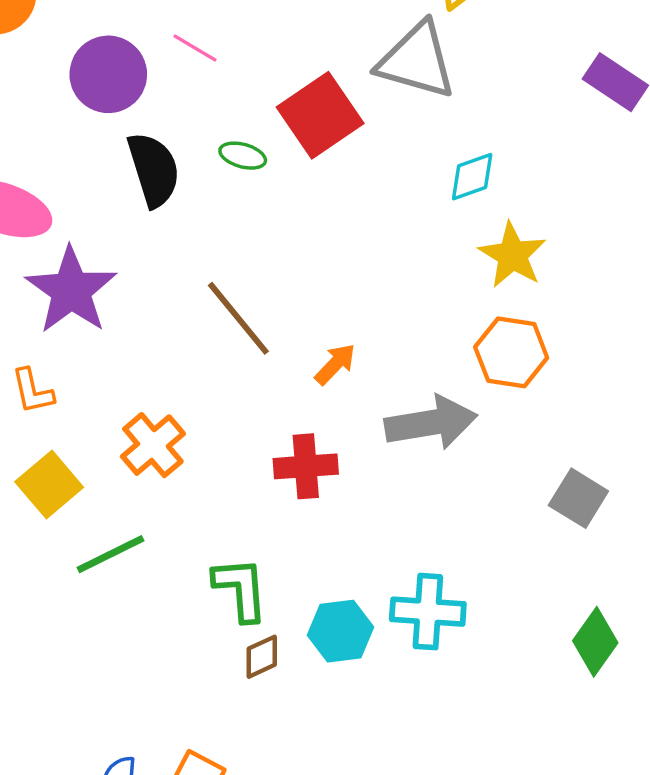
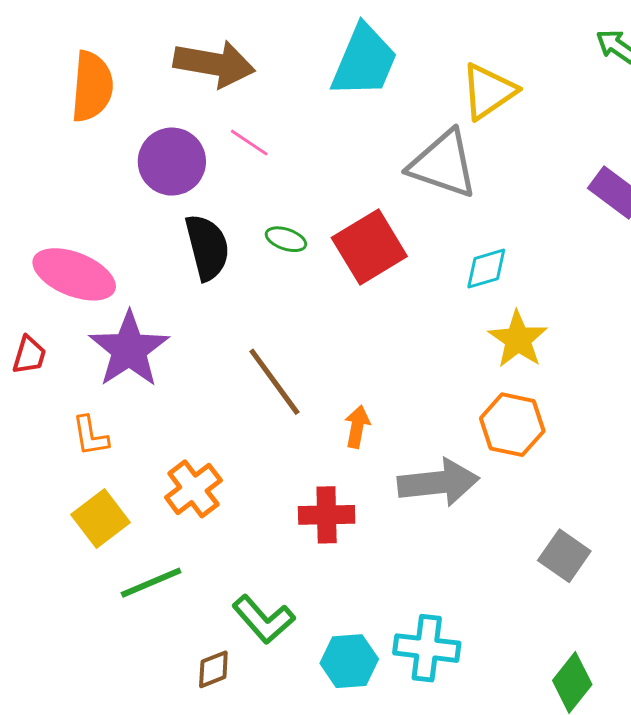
red square: (320, 115) -> (369, 247), moved
orange arrow: (335, 364) -> (357, 427), turned -36
green L-shape: (241, 589) -> (264, 619), turned 140
brown diamond: (262, 657) -> (213, 669), moved

